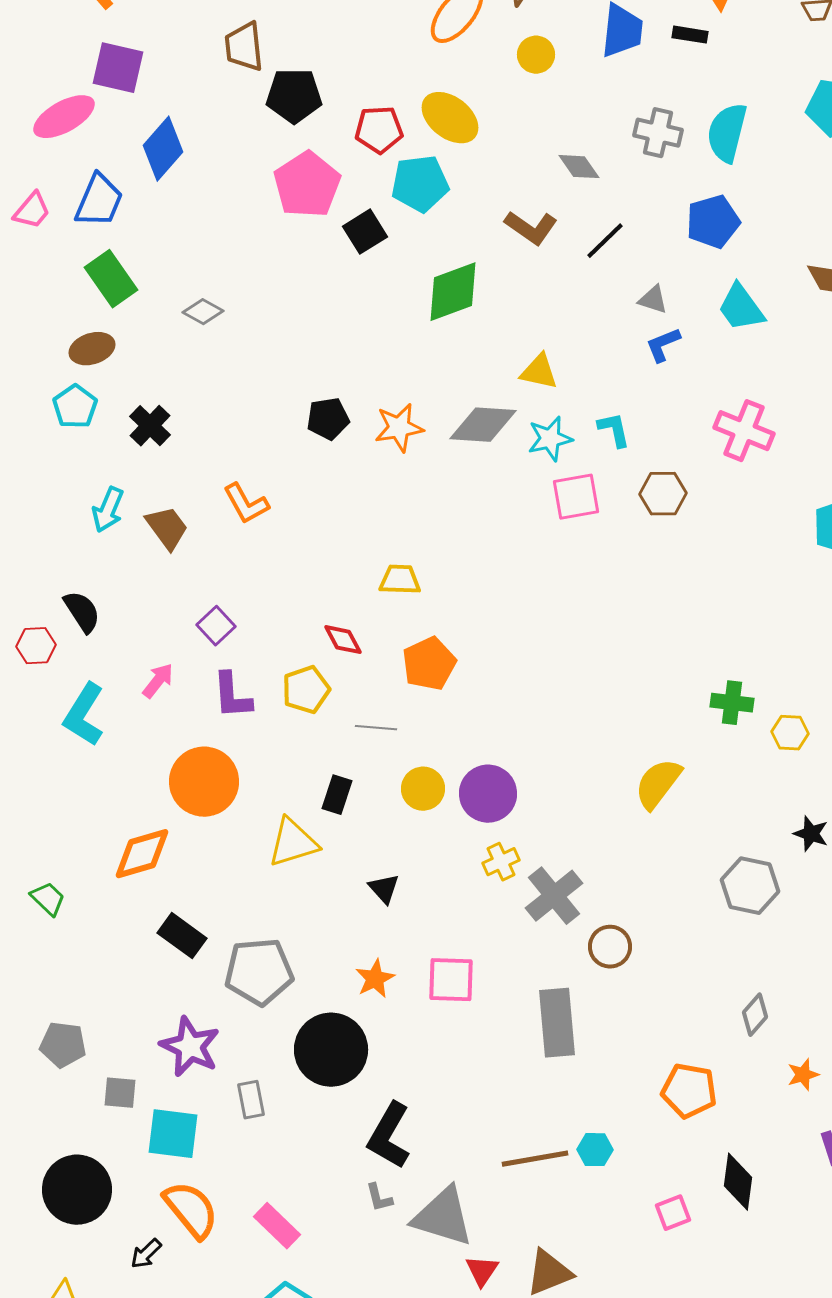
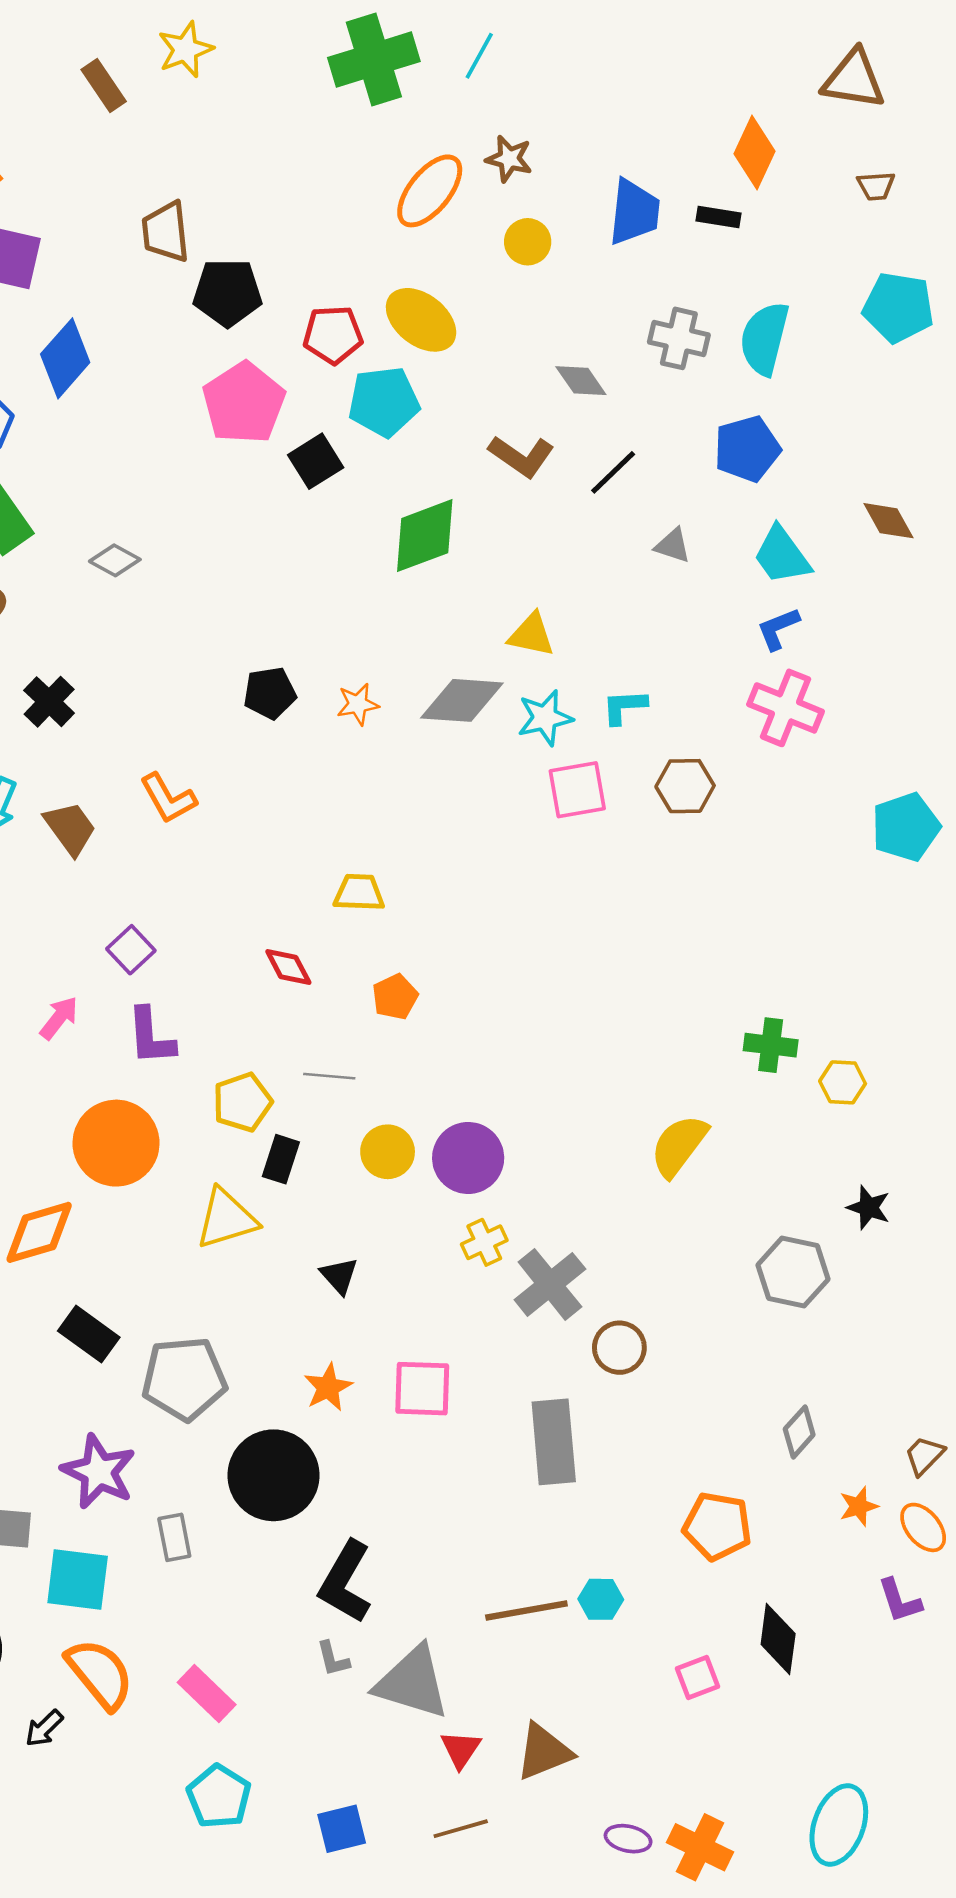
blue L-shape: (663, 345) -> (778, 629), moved
orange star: (399, 428) -> (358, 704), size x0.7
cyan L-shape: (614, 430) -> (624, 707), turned -81
orange pentagon: (429, 664) -> (395, 997), size x0.7
yellow pentagon: (306, 690) -> (242, 1102), moved

